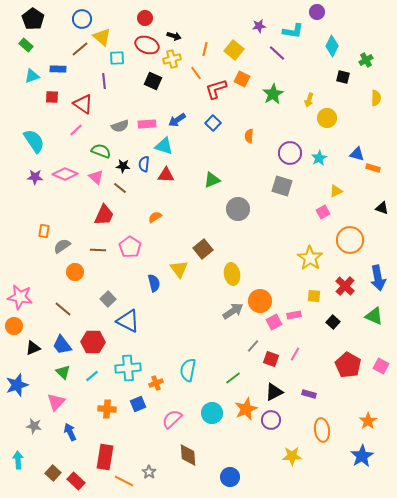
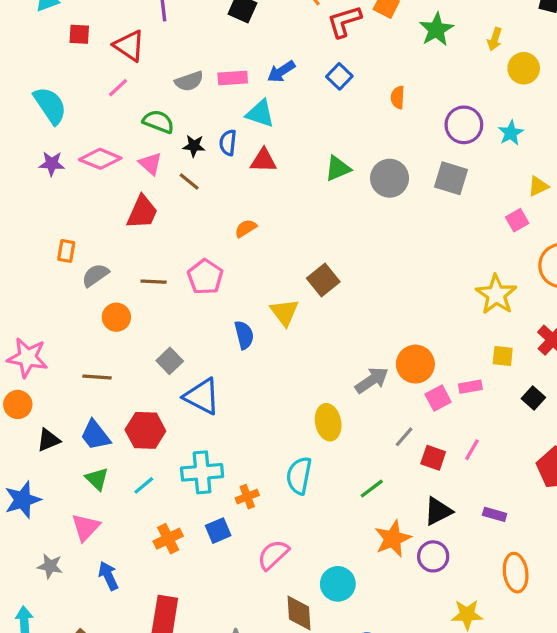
gray circle: (238, 209) -> (390, 178), moved
red trapezoid: (104, 215) -> (142, 212), moved
yellow ellipse: (232, 274) -> (328, 422), moved
brown line: (63, 309) -> (97, 377), turned -36
orange cross: (107, 409) -> (168, 539), turned -30
cyan circle: (212, 413) -> (338, 584), moved

